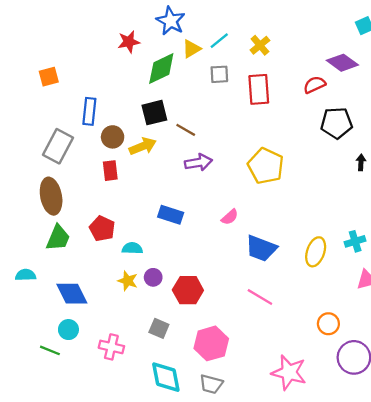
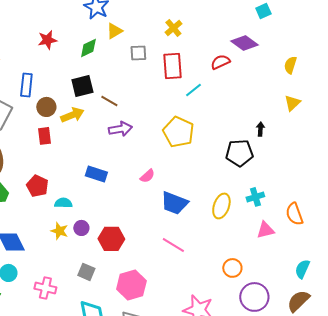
cyan line: (219, 41) -> (193, 90), moved
red star: (129, 42) -> (47, 40), moved
green diamond: (161, 68) -> (88, 48), size x0.7
black pentagon: (337, 123) -> (239, 153), moved

